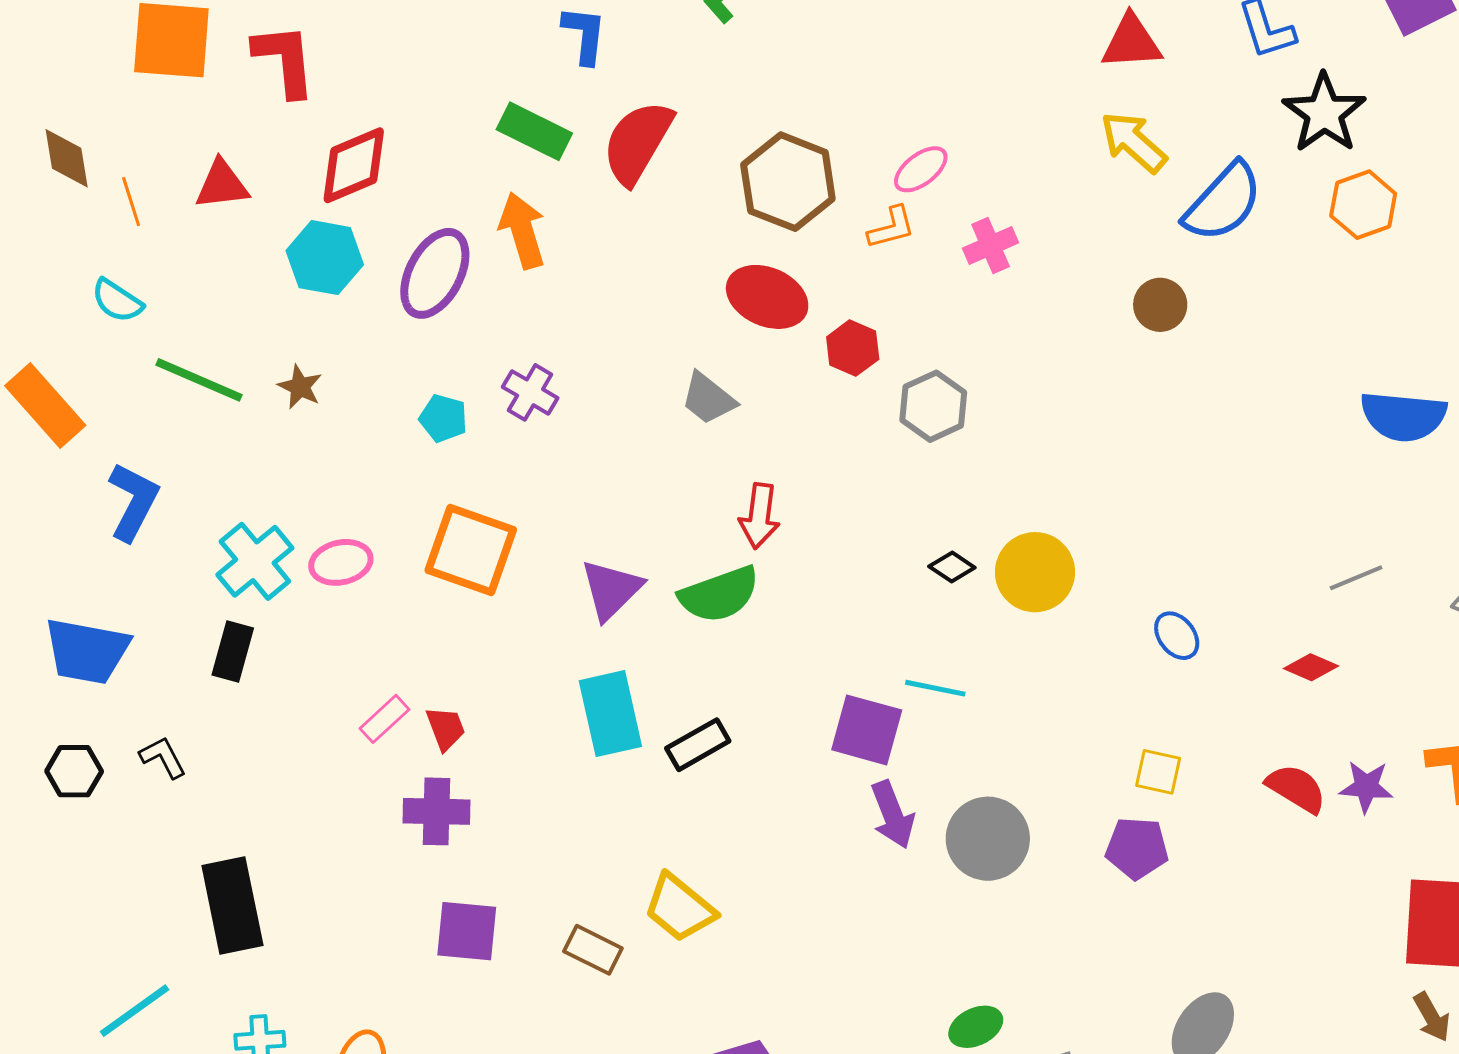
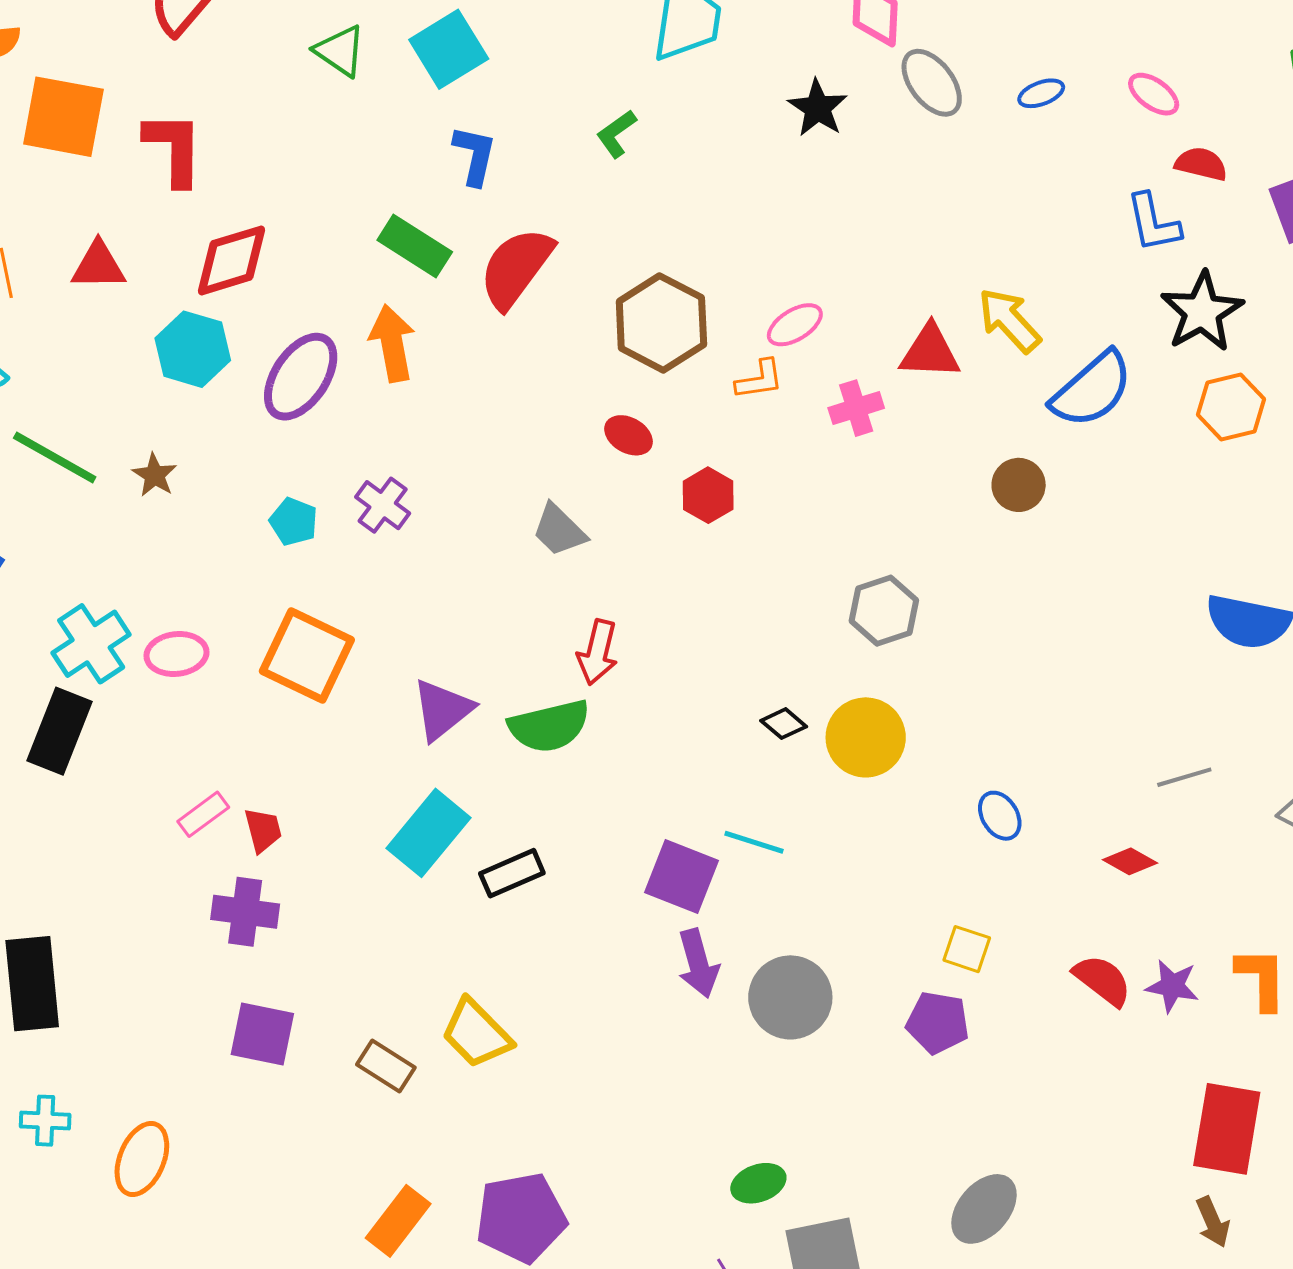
red triangle: (1131, 42) -> (930, 352), moved
red ellipse: (767, 297) -> (628, 435), size x0.6
gray hexagon: (933, 406) -> (884, 611), moved
black rectangle: (233, 652) -> (60, 731), size x1.4
cyan rectangle: (610, 714) -> (428, 833), turned 46

